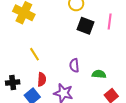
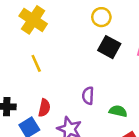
yellow line: (35, 54) -> (36, 63), moved

